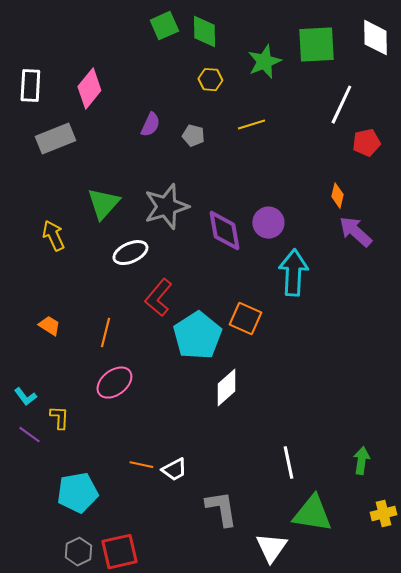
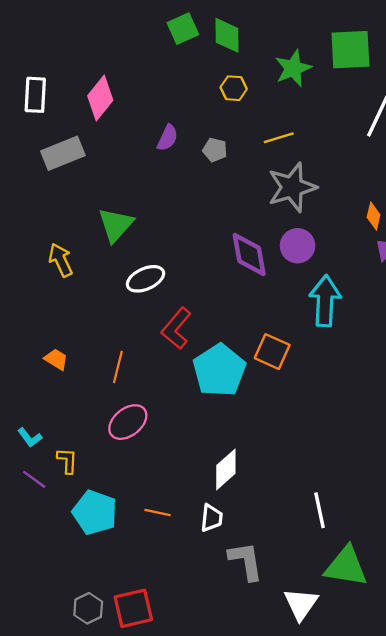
gray star: (166, 207) -> (292, 187), moved
white diamond: (226, 388) -> (226, 469), moved
white trapezoid: (174, 470) -> (212, 518), moved, turned -56
cyan pentagon: (77, 493) -> (95, 512), moved, turned 30

